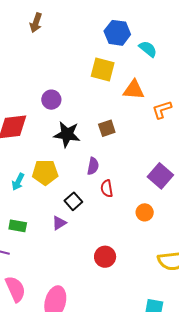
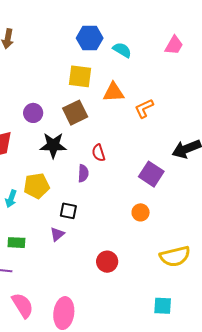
brown square: (107, 128) -> (75, 113), moved, size x1.4
red semicircle: (107, 189) -> (99, 153), moved
black square: (73, 201) -> (68, 211), turned -30

